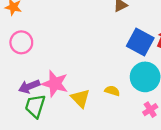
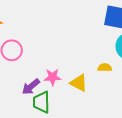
pink star: (55, 84) -> (53, 77), size x0.7

